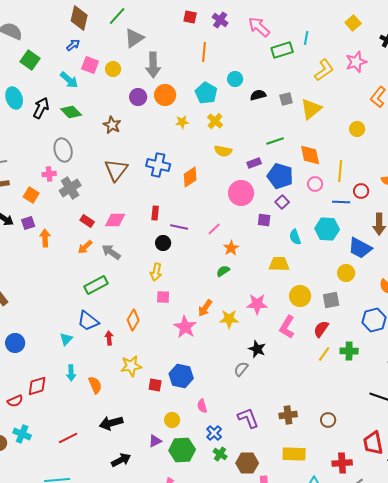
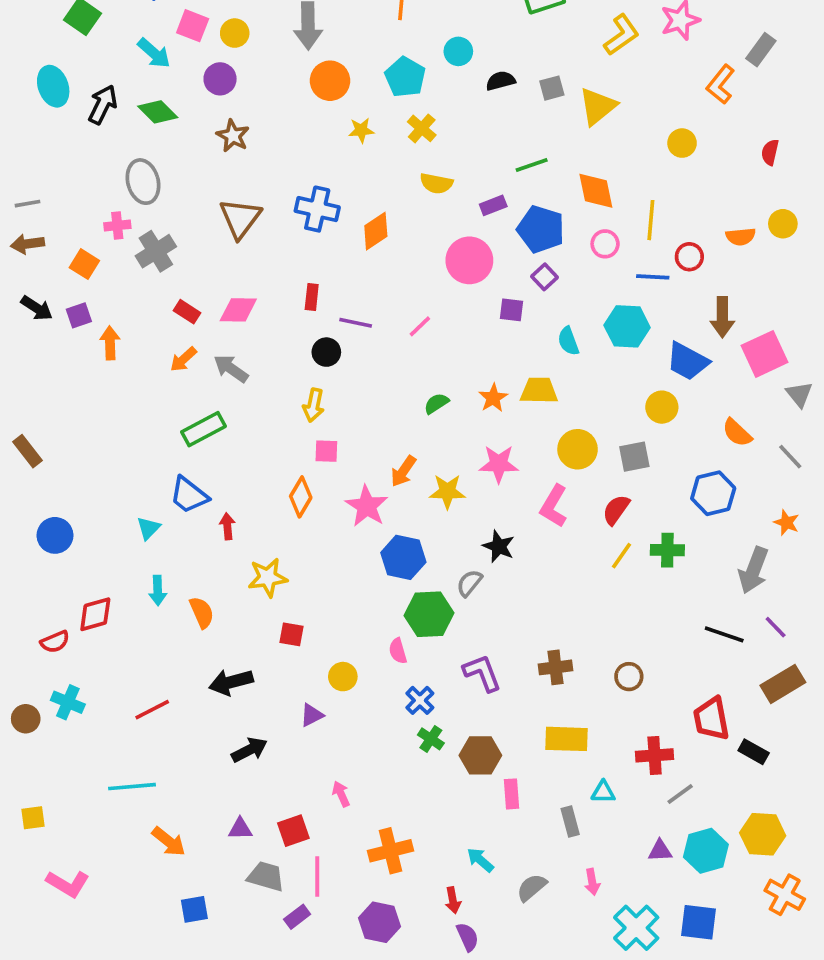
purple circle: (138, 97) -> (220, 79), moved
orange star: (231, 248) -> (493, 398), moved
orange diamond: (133, 320) -> (301, 497), moved
blue hexagon: (181, 376) -> (403, 557), moved
red square: (155, 385) -> (292, 634), moved
green hexagon: (182, 450) -> (429, 614), moved

